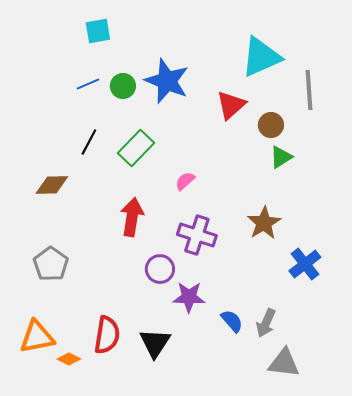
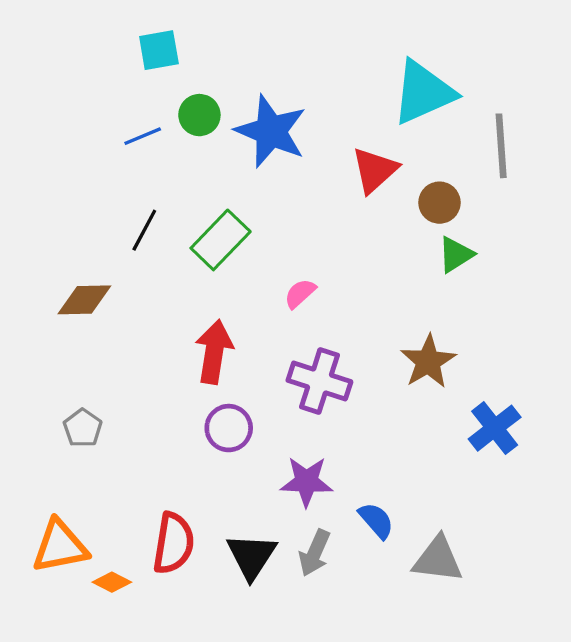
green circle: (123, 86) -> (199, 115), moved
gray pentagon: (51, 264) -> (83, 428), size x0.7
purple circle: (160, 269) -> (229, 428), moved
gray arrow: (266, 323) -> (315, 553), moved
gray triangle: (284, 363) -> (438, 559), moved

